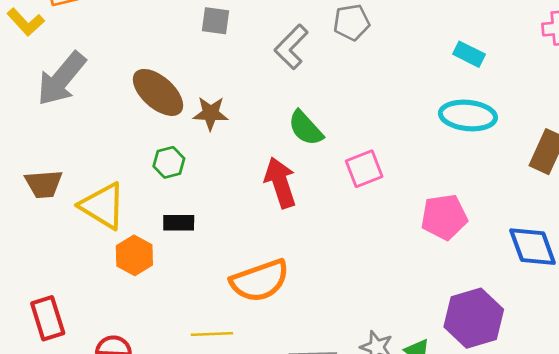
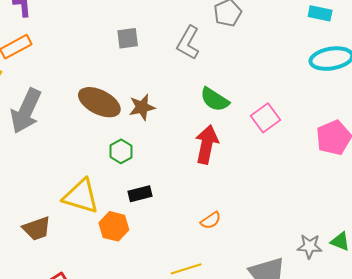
red arrow: (280, 183) -> (207, 144), turned 45
brown trapezoid: (44, 184) -> (37, 228), moved
orange semicircle: (260, 281) -> (211, 220), size x0.5

